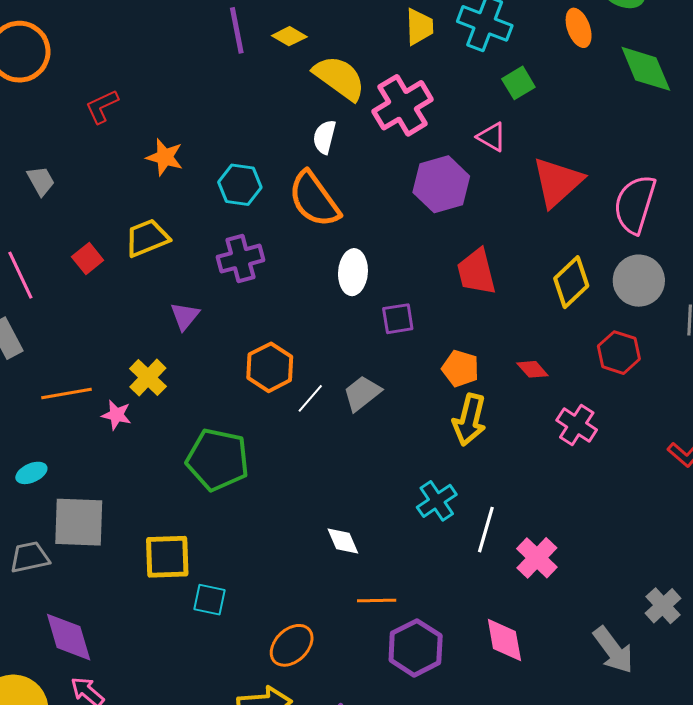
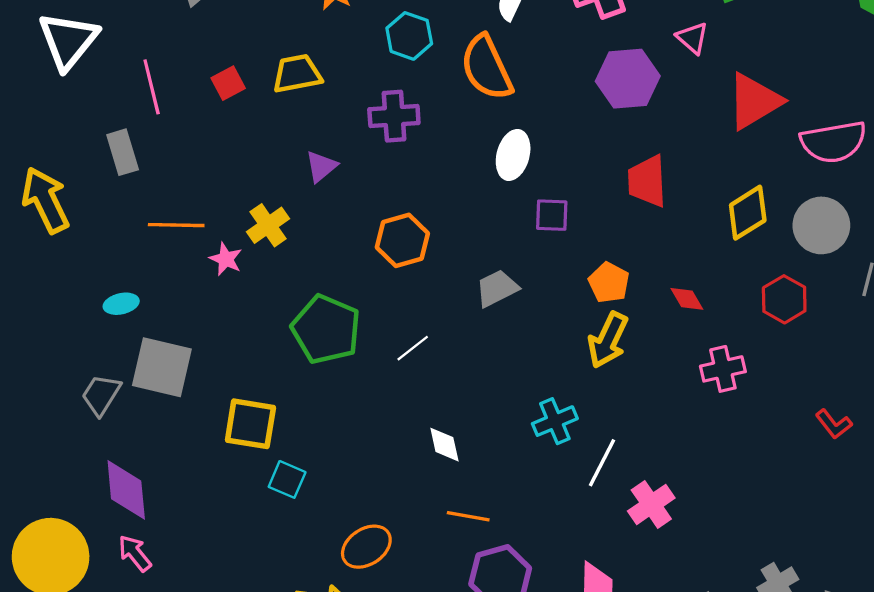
pink semicircle: (635, 204) -> (833, 142), turned -128
white line: (310, 398) -> (413, 348), moved
pink cross: (577, 425) -> (723, 369), turned 33
gray trapezoid: (30, 557) -> (101, 395), turned -57

